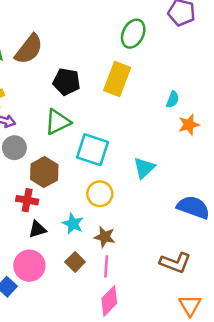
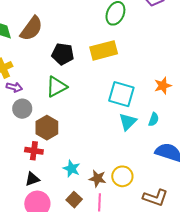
yellow rectangle: (117, 79) -> (104, 50), turned 56
cyan semicircle: (173, 100) -> (154, 119), moved
cyan square: (92, 150) -> (121, 94), moved
yellow circle: (100, 194) -> (122, 176), moved
black triangle: (37, 229) -> (32, 179), moved

